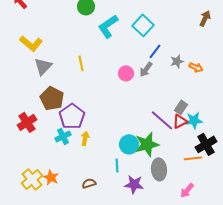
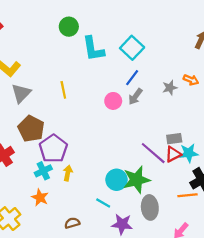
cyan L-shape: (108, 26) -> (93, 49), turned -65
blue line: (155, 51) -> (132, 78), moved
orange arrow: (196, 67) -> (191, 80), moved
gray rectangle: (181, 107) -> (174, 139), turned 48
cyan line: (117, 165) -> (103, 203), turned -56
orange star: (51, 177) -> (40, 197), moved

